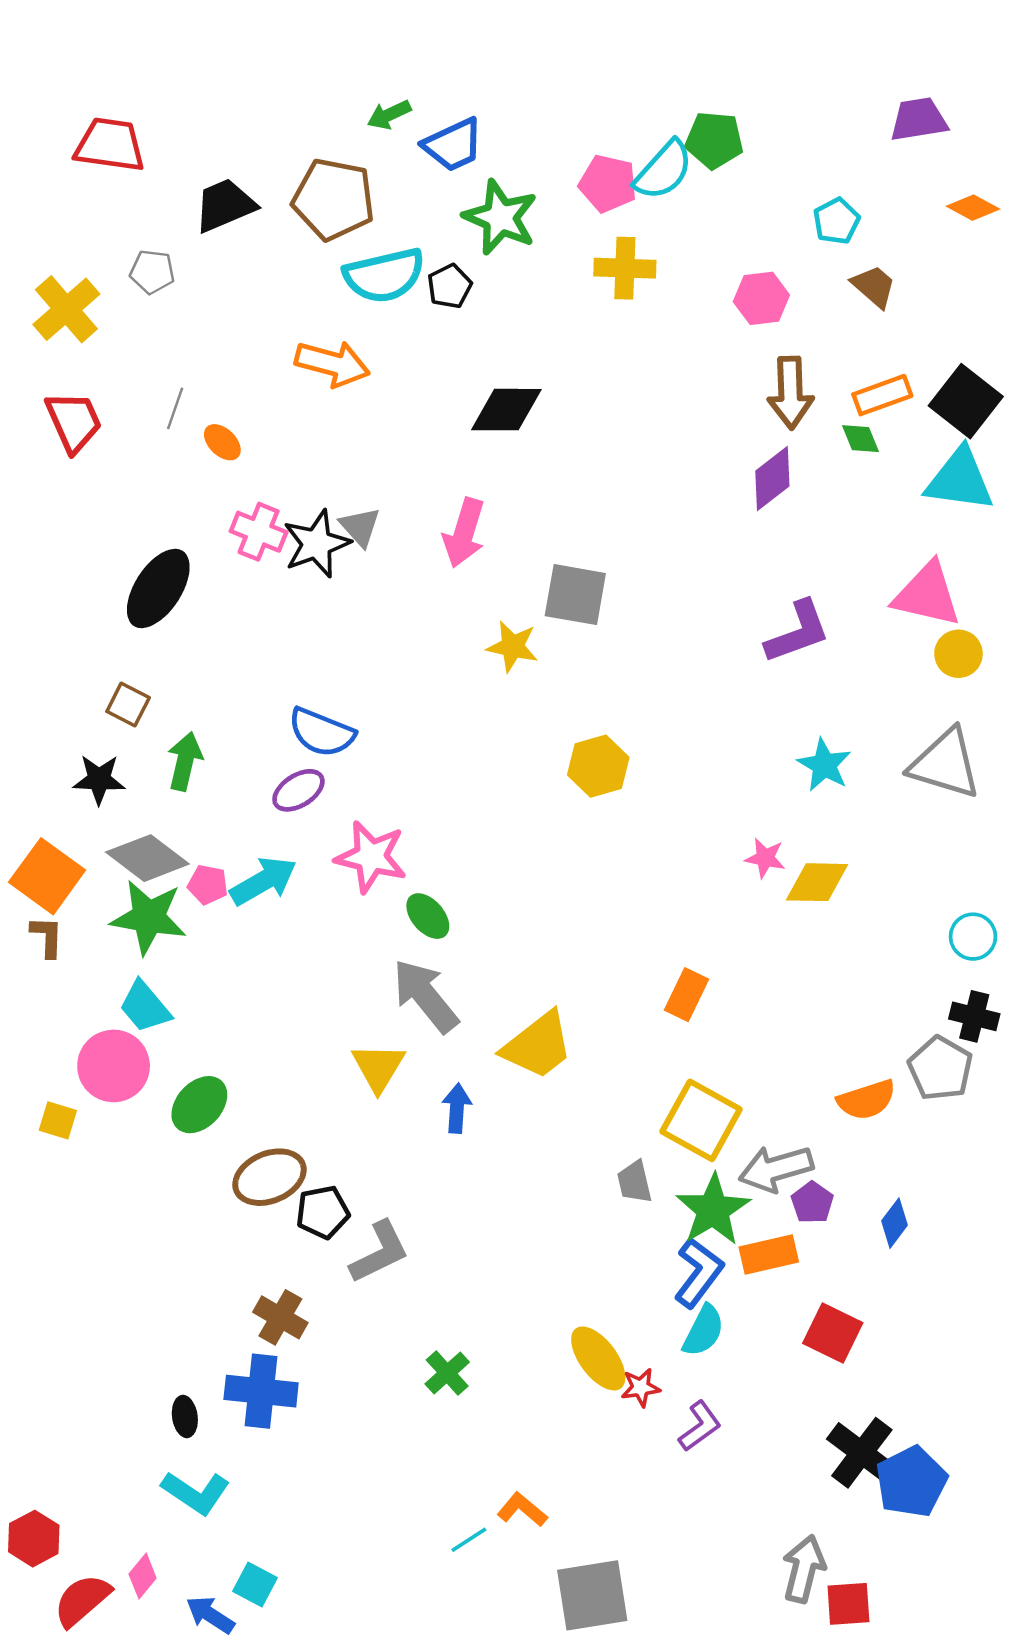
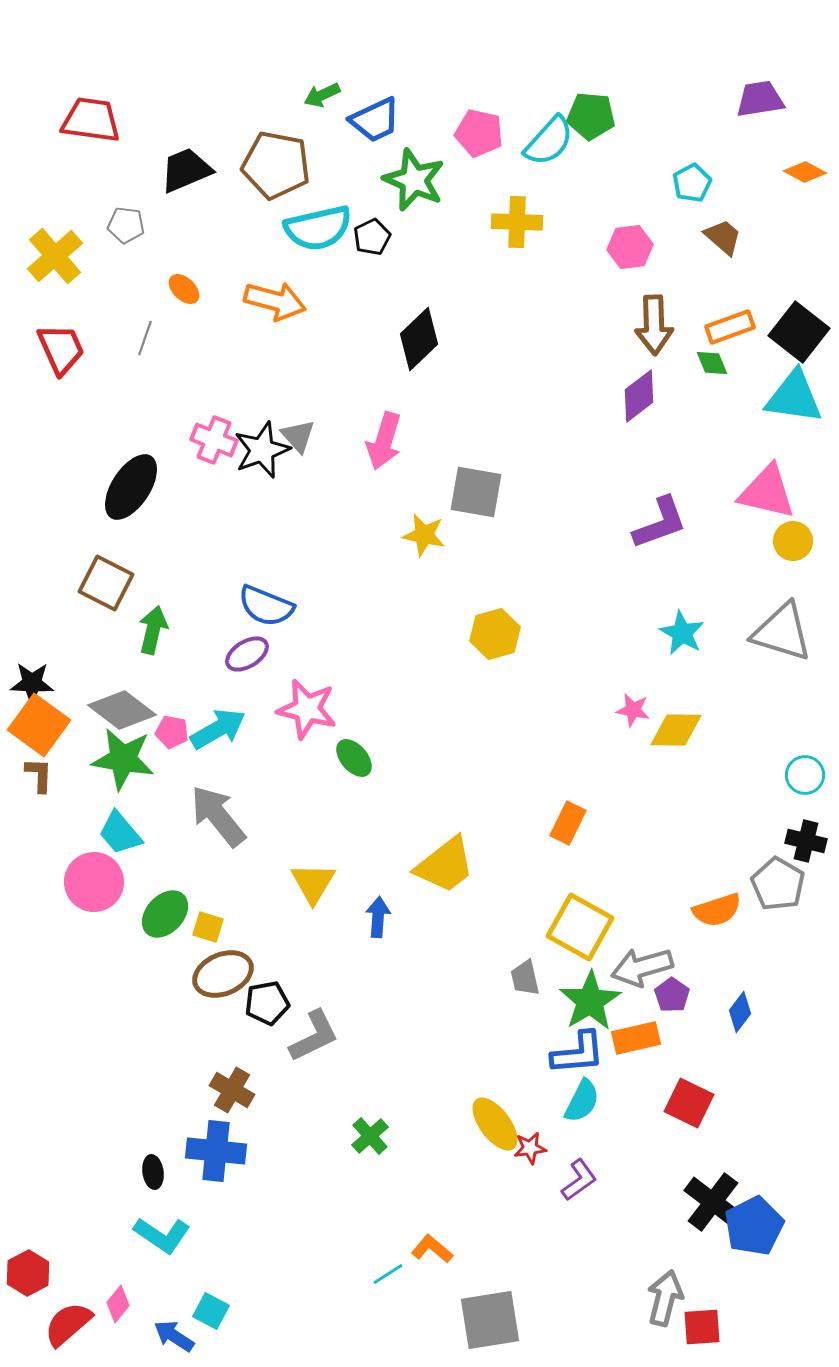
pink pentagon: (608, 184) -> (479, 133), moved
black diamond: (506, 410) -> (419, 339), turned -44
orange ellipse: (222, 442) -> (184, 289), moved
brown square: (128, 705) -> (106, 583), size x1.5
black star: (99, 779) -> (32, 683), moved
gray arrow: (425, 996) -> (218, 816), moved
yellow square: (58, 1120) -> (208, 927), moved
blue L-shape: (699, 1273) -> (578, 1053), turned 48

